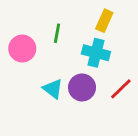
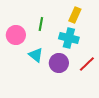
cyan triangle: (53, 89) -> (36, 55), moved

